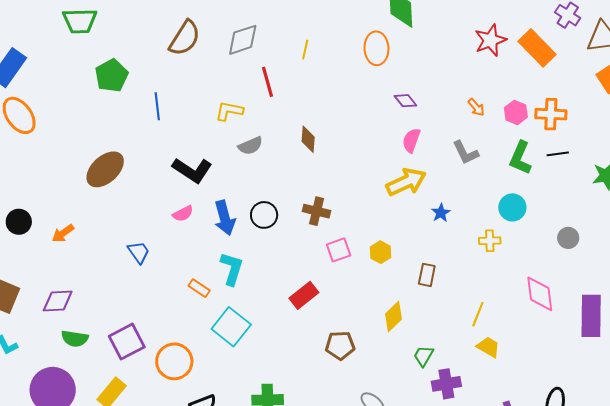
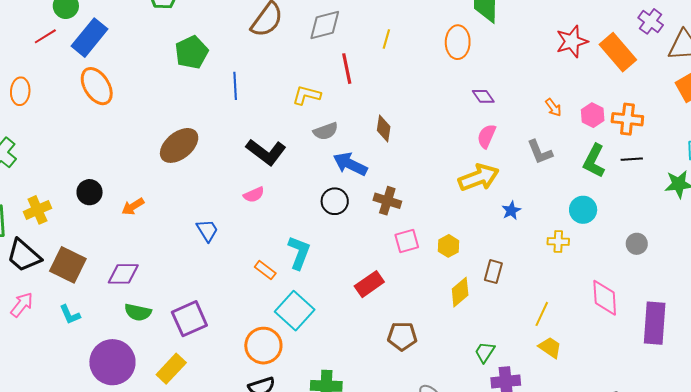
blue arrow: (225, 218) -> (350, 164), moved, turned 128
yellow diamond: (393, 316) -> (460, 292), moved
orange circle: (174, 361) -> (263, 346), moved

